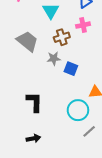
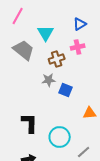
gray trapezoid: (27, 41) -> (24, 50), moved
cyan circle: (78, 110) -> (60, 137), moved

